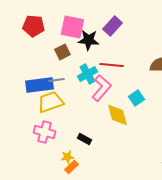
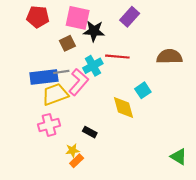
purple rectangle: (112, 26) -> (130, 17), moved
pink L-shape: (101, 88) -> (79, 82), moved
pink cross: (44, 132) -> (49, 125), turned -30

